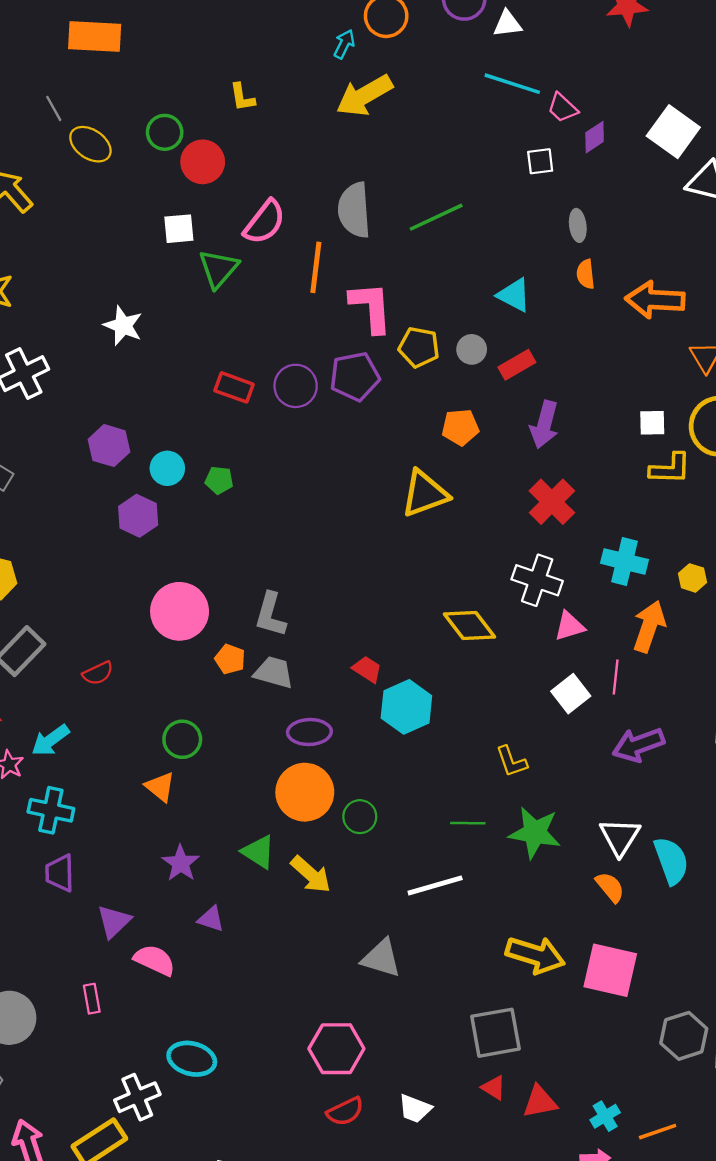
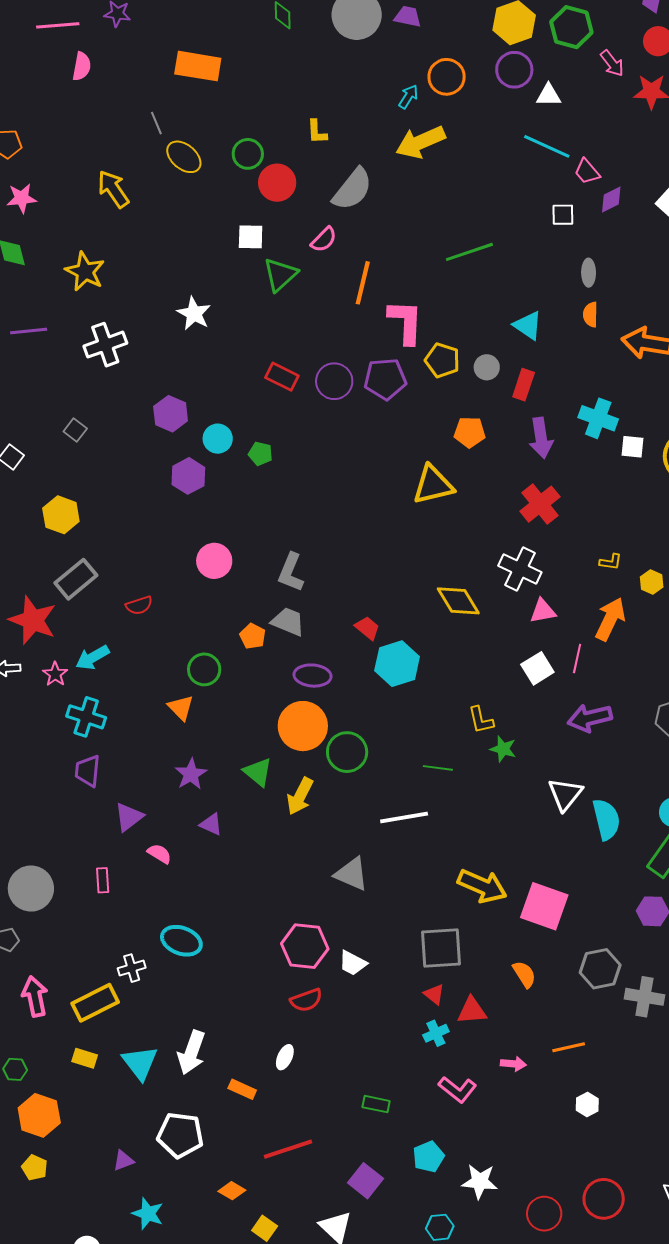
gray semicircle: (354, 210) -> (353, 189), moved, turned -144
pink semicircle: (265, 222) -> (324, 240), size x0.7
red rectangle: (517, 365) -> (524, 385), turned -48
purple arrow: (544, 425) -> (541, 438), turned -30
yellow L-shape: (670, 469) -> (611, 562), moved, size x0.6
cyan cross: (624, 561) -> (598, 418), moved
pink circle: (180, 611) -> (214, 561), size x0.7
orange pentagon: (230, 659) -> (253, 636), moved
green circle: (360, 817) -> (347, 752), size x1.4
green star: (535, 833) -> (503, 749), moved, size x0.6
yellow arrow: (311, 874) -> (300, 796), turned 69
orange semicircle: (610, 887) -> (524, 974), moved
pink semicircle: (155, 960) -> (159, 854), size x0.7
white cross: (137, 1097) -> (132, 968), size x0.7
white trapezoid: (415, 1109) -> (353, 963), moved
cyan cross: (605, 1116) -> (436, 1033), moved

